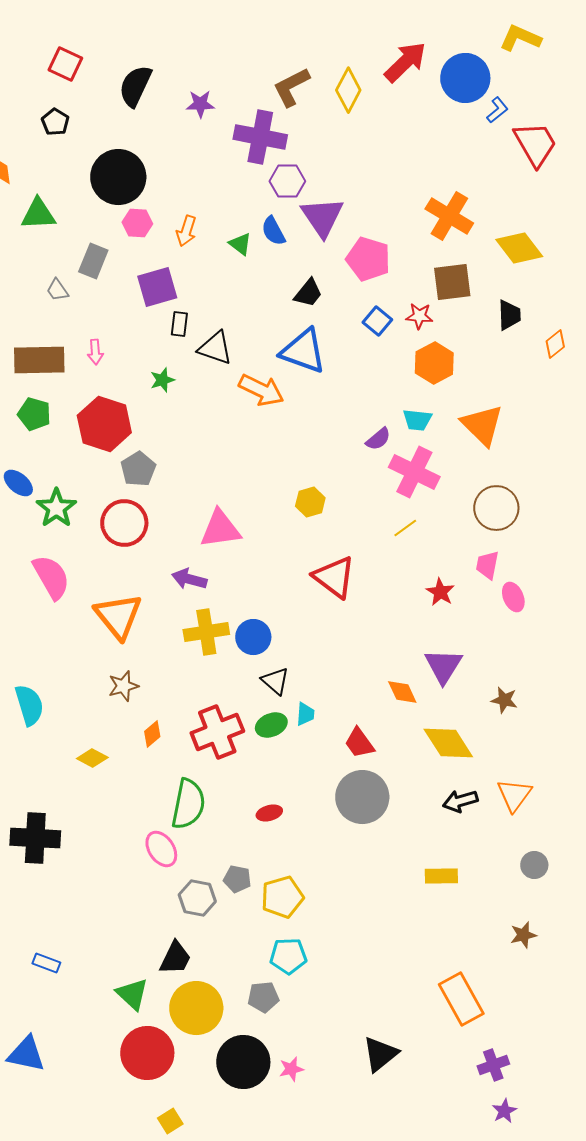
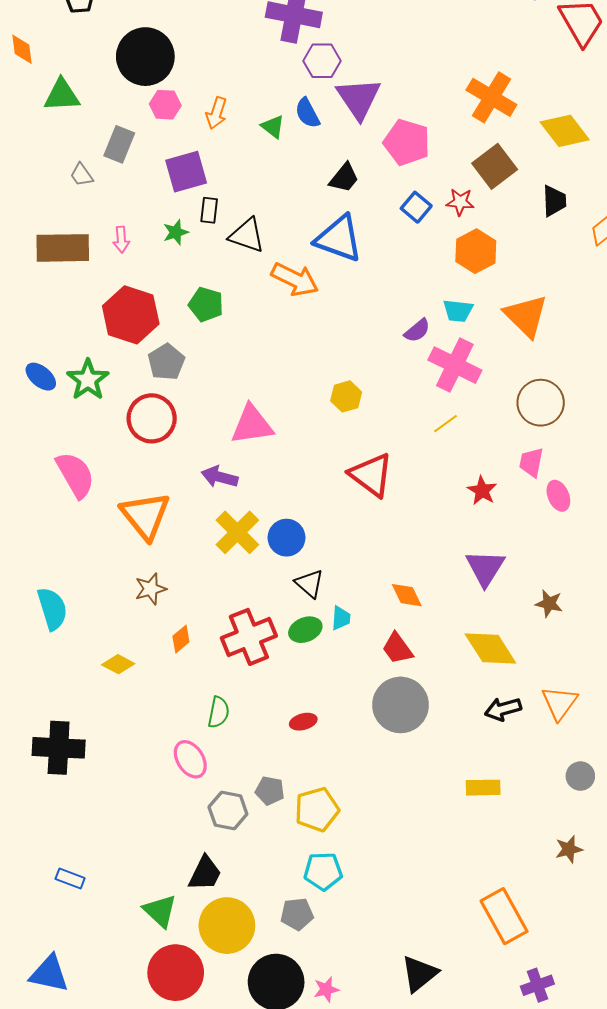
brown square: (452, 282) -> (495, 166), turned -30
green star: (162, 380) -> (176, 232), moved
green pentagon: (34, 414) -> (206, 304), moved
green star: (56, 508) -> (88, 380), moved
yellow cross: (206, 632) -> (237, 532), turned -36
orange diamond: (402, 692) -> (407, 595), moved
green semicircle: (188, 804) -> (219, 712), size x0.6

